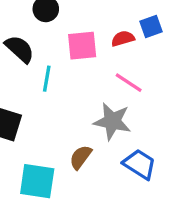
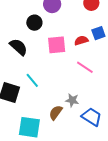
cyan line: (47, 79) -> (32, 80), moved, turned -49
gray star: (112, 121) -> (72, 100), moved, size x0.6

